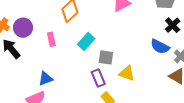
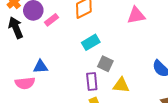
pink rectangle: (51, 39) -> (52, 20), moved, turned 48
yellow triangle: (127, 73) -> (121, 85), turned -30

